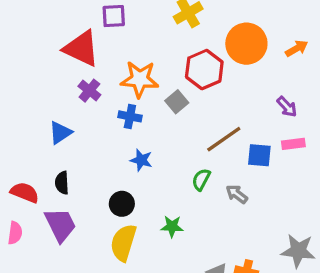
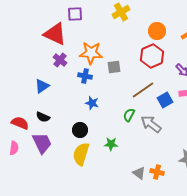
orange circle: (246, 44) -> (157, 31), size x0.7
red hexagon: (204, 69) -> (152, 56), moved
gray square: (177, 102) -> (114, 67), turned 32
blue square: (259, 155) -> (165, 100), turned -35
black semicircle: (62, 183) -> (43, 117), turned -64
gray arrow: (237, 194) -> (151, 124), size x1.5

